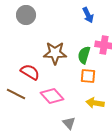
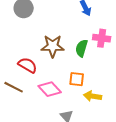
orange square: (88, 76) -> (77, 79), moved

